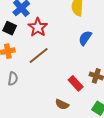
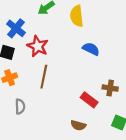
blue semicircle: (85, 38) -> (91, 49), turned 91
brown line: (39, 55) -> (44, 77), turned -30

